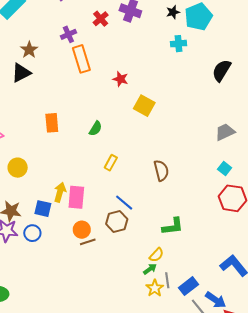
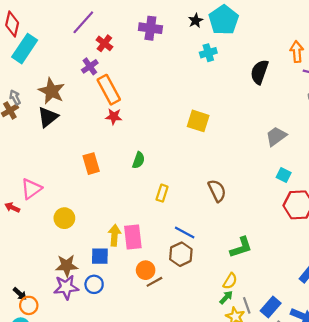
red cross: (101, 19) -> (104, 43), moved
brown star: (29, 50) -> (52, 91), size x1.4
red star: (120, 79) -> (114, 117), moved
yellow square: (144, 106) -> (198, 121), moved

